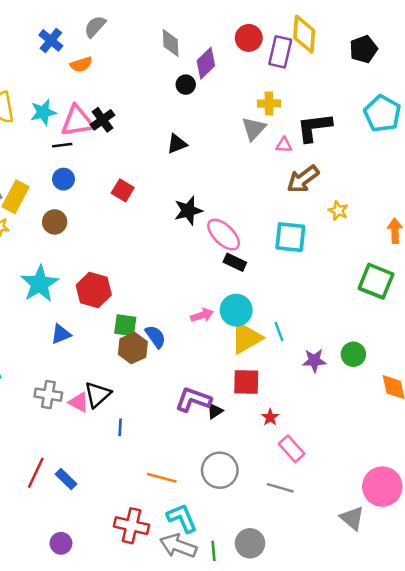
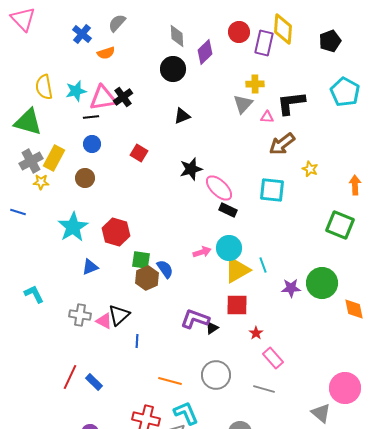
black circle: (186, 85) -> (173, 69), moved, size x1.6
green circle: (353, 354) -> (322, 283), size x1.6

